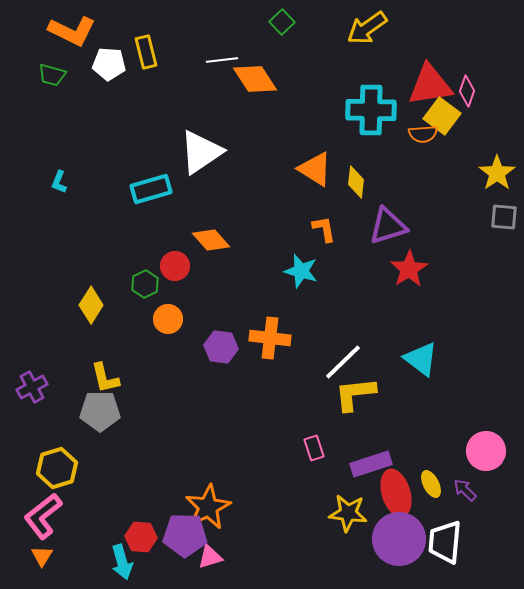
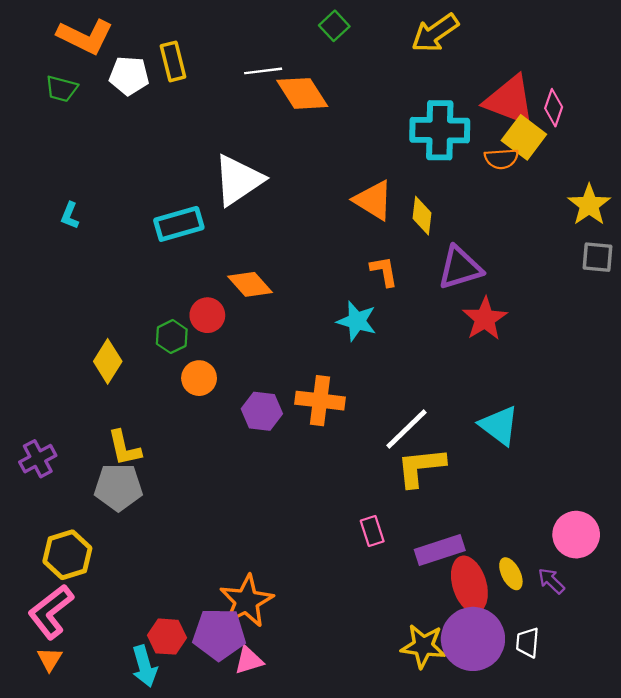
red triangle: (430, 85) -> (510, 101), turned 30
yellow star: (348, 513) -> (423, 646), moved
white trapezoid: (445, 542) -> (528, 643), size x0.6

